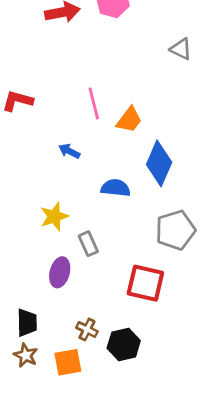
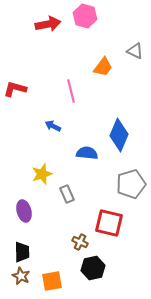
orange trapezoid: (129, 120) -> (103, 67), moved
purple ellipse: (60, 272) -> (24, 211), moved, turned -30
brown cross: (87, 329) -> (80, 242), moved

